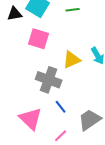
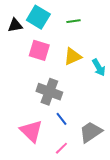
yellow triangle: (72, 60) -> (73, 56), moved

